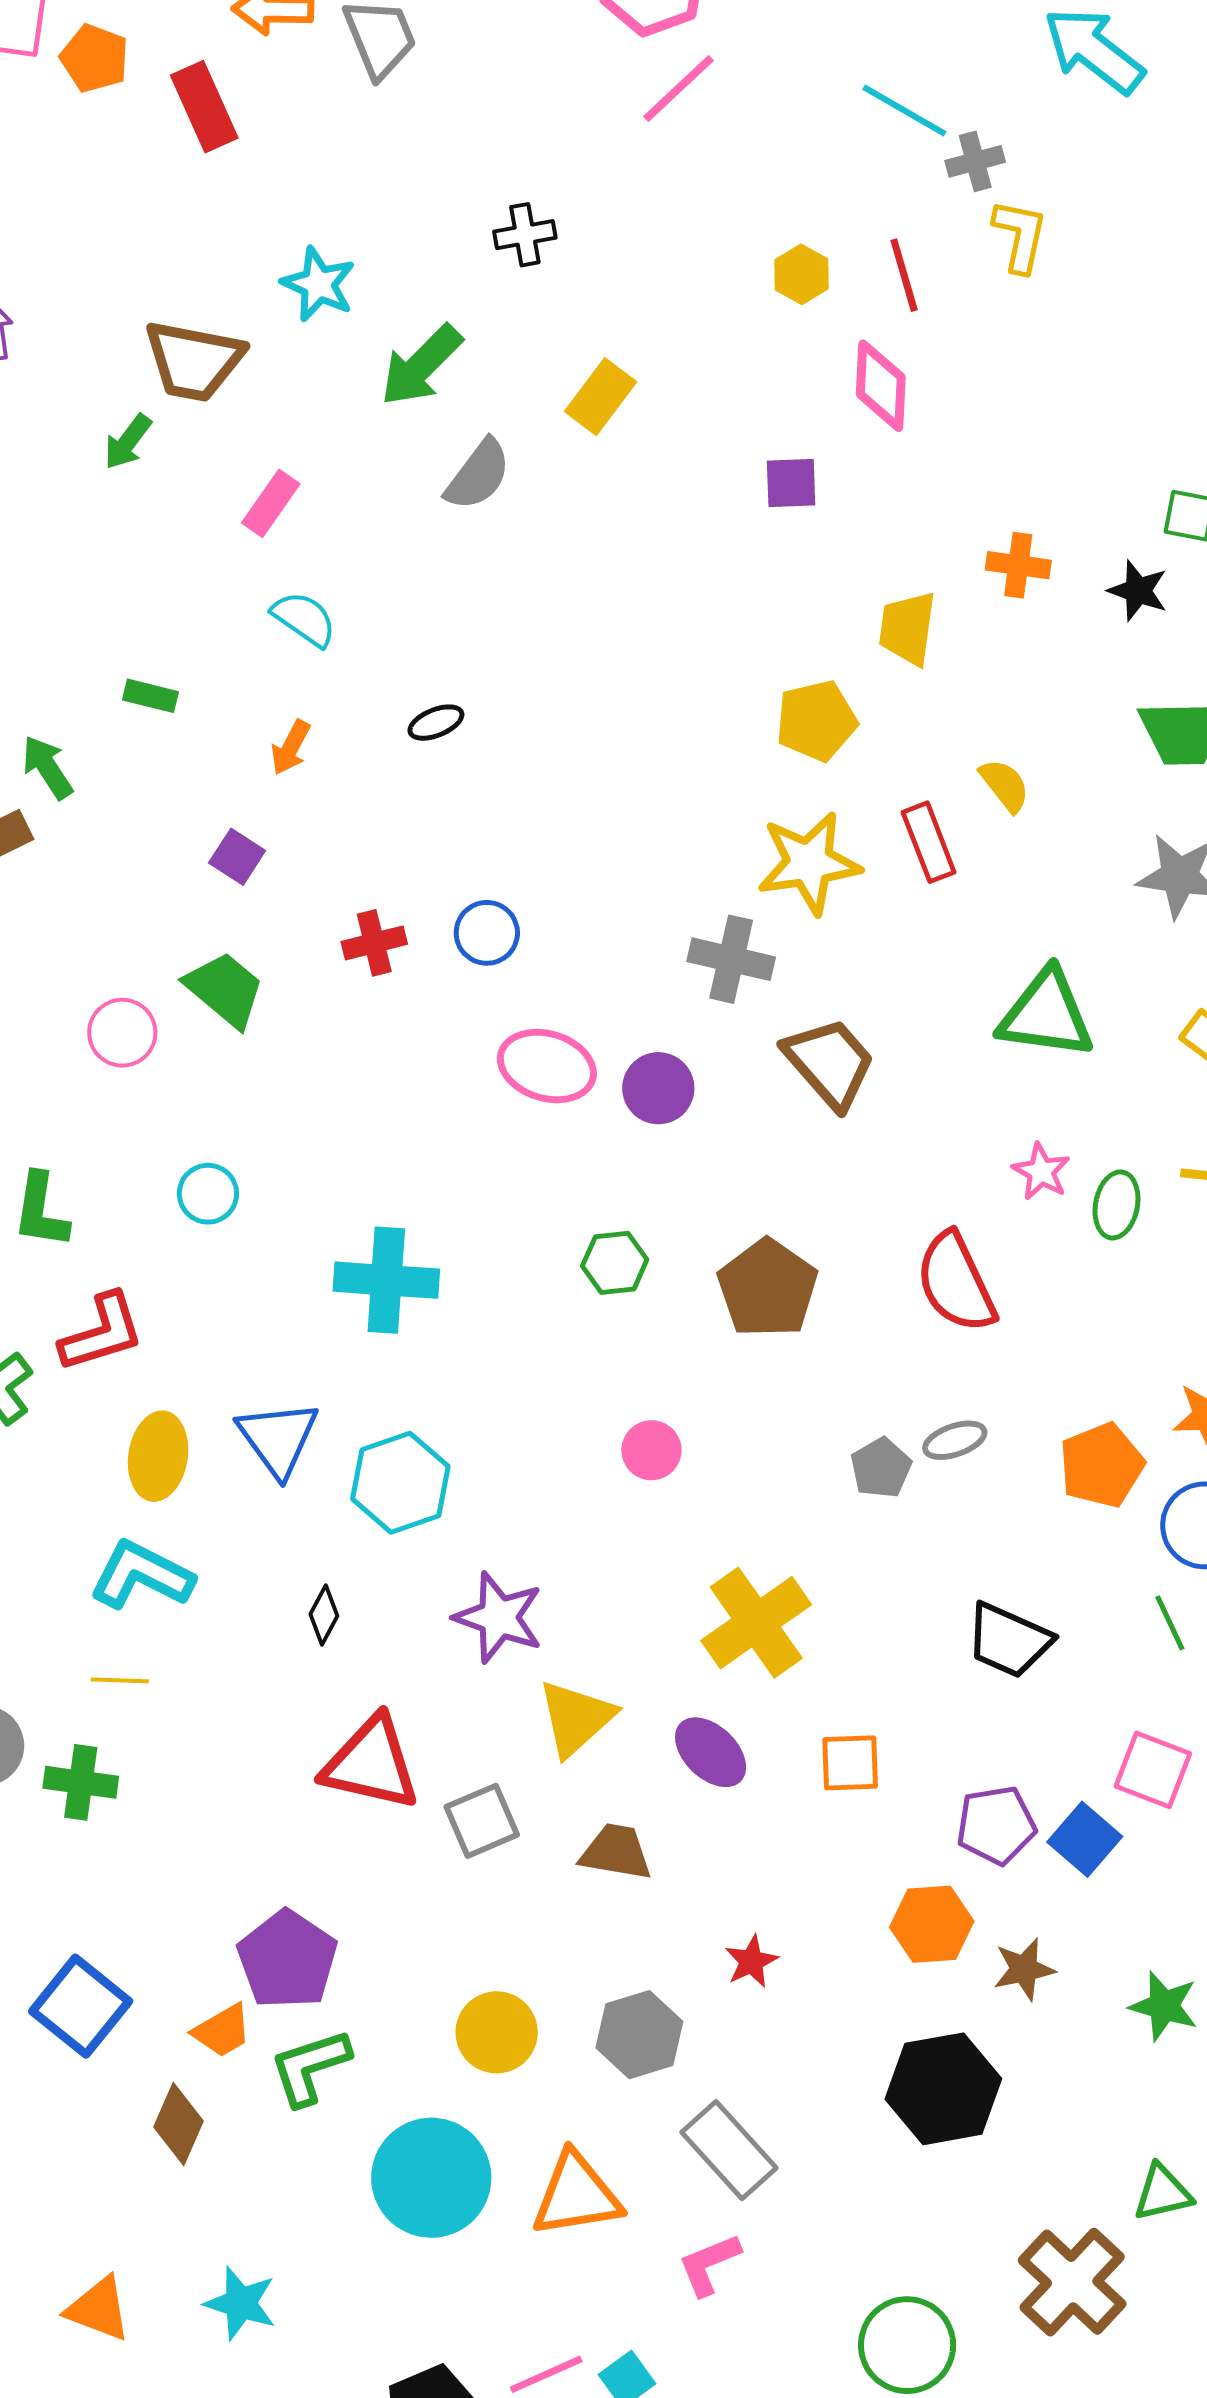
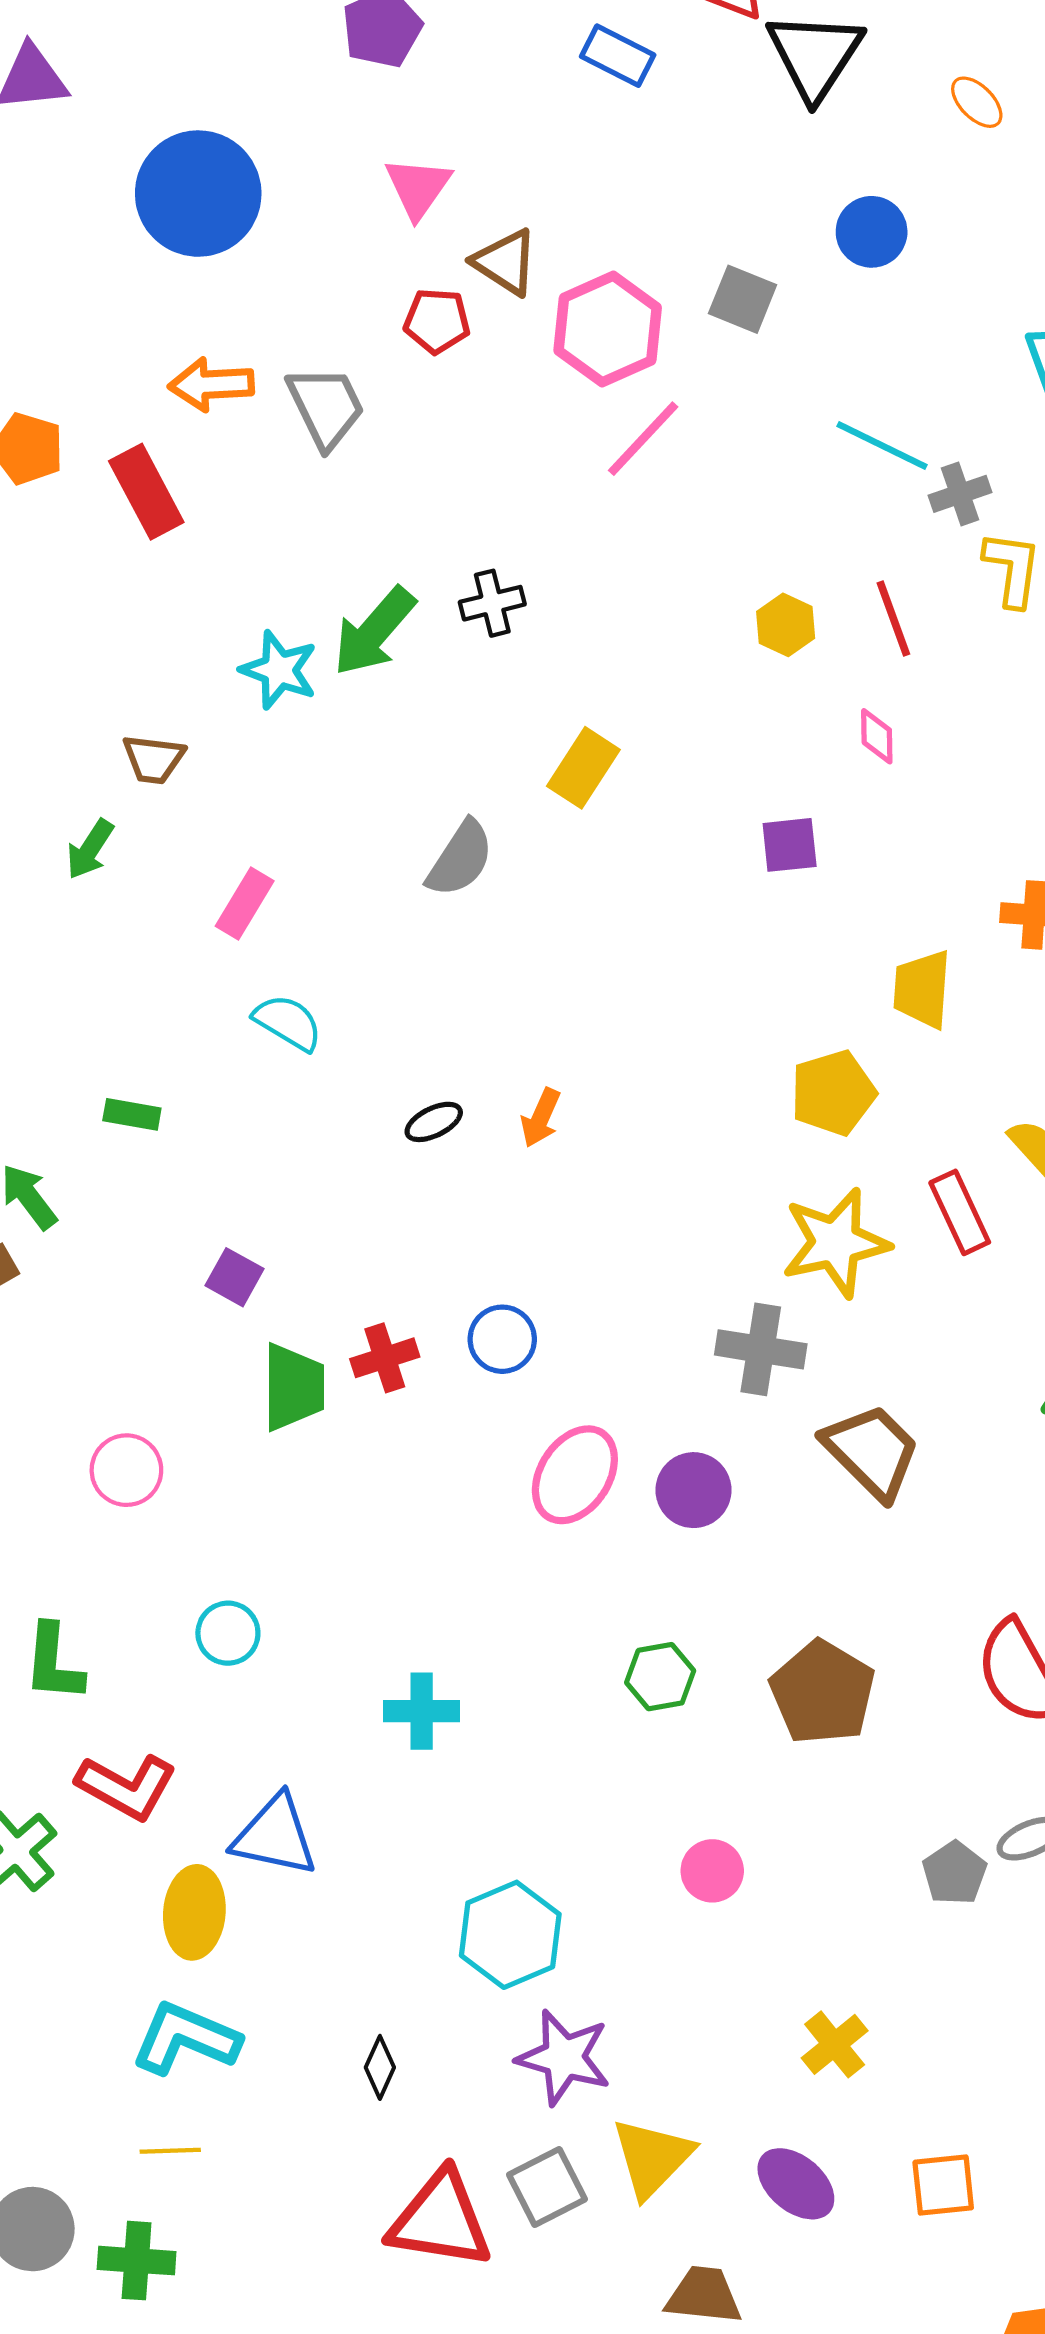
brown trapezoid: (194, 361) -> (153, 759), size x0.6
green arrow: (421, 365) -> (374, 631), moved
pink diamond: (881, 386) -> (877, 736), size x0.6
orange arrow: (291, 748) -> (541, 1118), moved
green trapezoid: (225, 989) -> (293, 1387), moved, turned 54
pink ellipse: (547, 1066) -> (575, 1475), turned -70
cyan cross: (386, 1280) -> (422, 1711), size x0.7
red L-shape: (102, 1333) -> (127, 1787), turned 50
blue triangle: (278, 1438) -> (275, 1836), moved, turned -38
cyan hexagon: (400, 1483) -> (510, 1935), moved
yellow cross: (756, 1623) -> (835, 2044), size x0.6
gray square: (482, 1821) -> (547, 2187), moved

